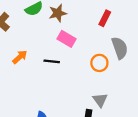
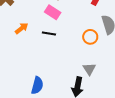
pink rectangle: (66, 39) -> (53, 12), moved

